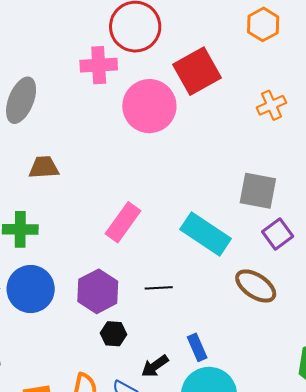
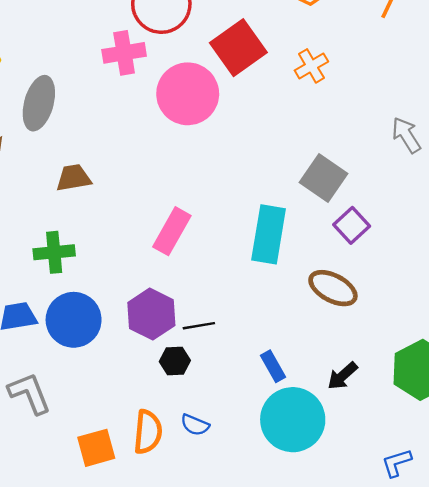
orange cross: (271, 105) -> (311, 66), moved
gray square: (258, 191) -> (324, 178), turned 30
cyan rectangle: (206, 234) -> (269, 234), turned 72
black line: (159, 288) -> (199, 326), moved
black arrow: (155, 366) -> (343, 376), moved

